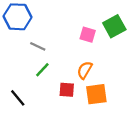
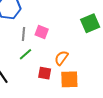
pink square: (88, 35) -> (42, 32), moved
gray line: (38, 46) -> (24, 34), turned 64

